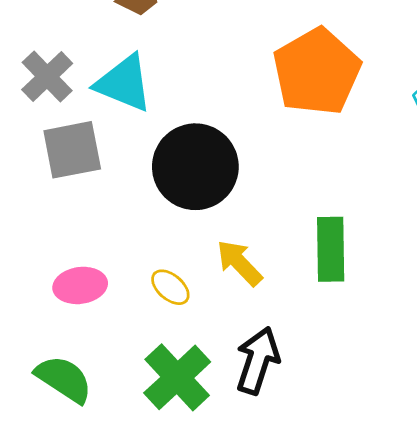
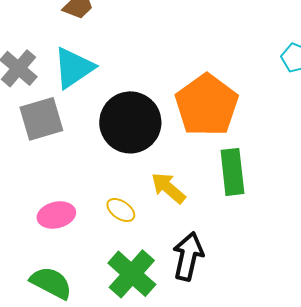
orange pentagon: (317, 72) -> (207, 105), moved
cyan triangle: (124, 83) -> (74, 68), turned -51

